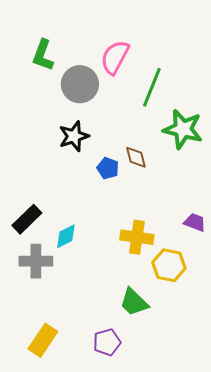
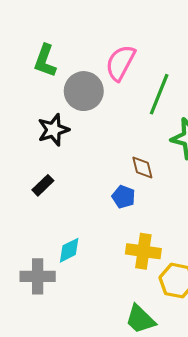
black star: (74, 136) -> (53, 130), moved
blue pentagon: (108, 168) -> (124, 197), moved
black rectangle: (27, 219) -> (43, 185), moved, size x0.7

